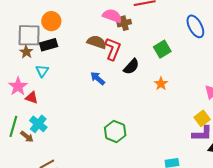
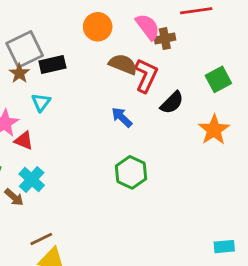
pink semicircle: (112, 16) -> (148, 27), turned 30
orange circle: (51, 21) -> (98, 27), moved
gray square: (29, 35) -> (25, 49), turned -30
orange star: (161, 84) -> (214, 130), size x1.5
green hexagon: (115, 131) -> (131, 172), moved

